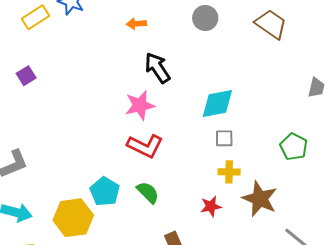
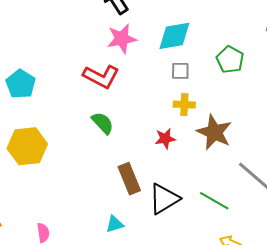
pink star: (140, 105) -> (122, 39), moved
green pentagon: (294, 147) -> (230, 60), moved
cyan pentagon: (105, 191) -> (21, 84), moved

